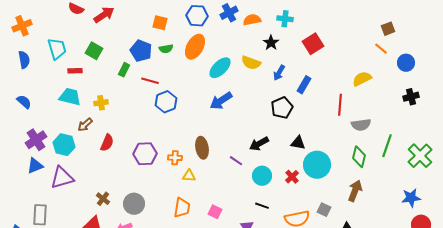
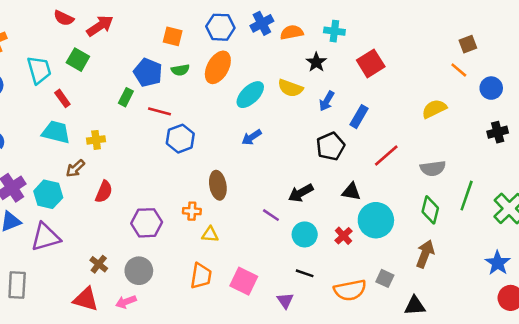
green square: (94, 51) -> (78, 60), moved
red rectangle: (75, 71) -> (62, 98), turned 56
blue arrow: (221, 101) -> (252, 137), size x0.7
red line: (340, 105) -> (386, 155), moved, turned 45
brown ellipse: (202, 148) -> (218, 185), moved
purple hexagon: (145, 154) -> (147, 223), moved
blue star: (411, 198) -> (498, 263), turned -30
pink square: (215, 212) -> (244, 281), size x1.5

